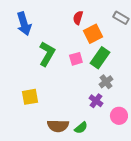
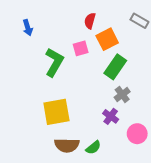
blue arrow: (24, 24) -> (28, 28), size x0.6
pink square: (76, 59) -> (81, 48), moved
yellow square: (30, 97) -> (56, 112), moved, size x1.4

